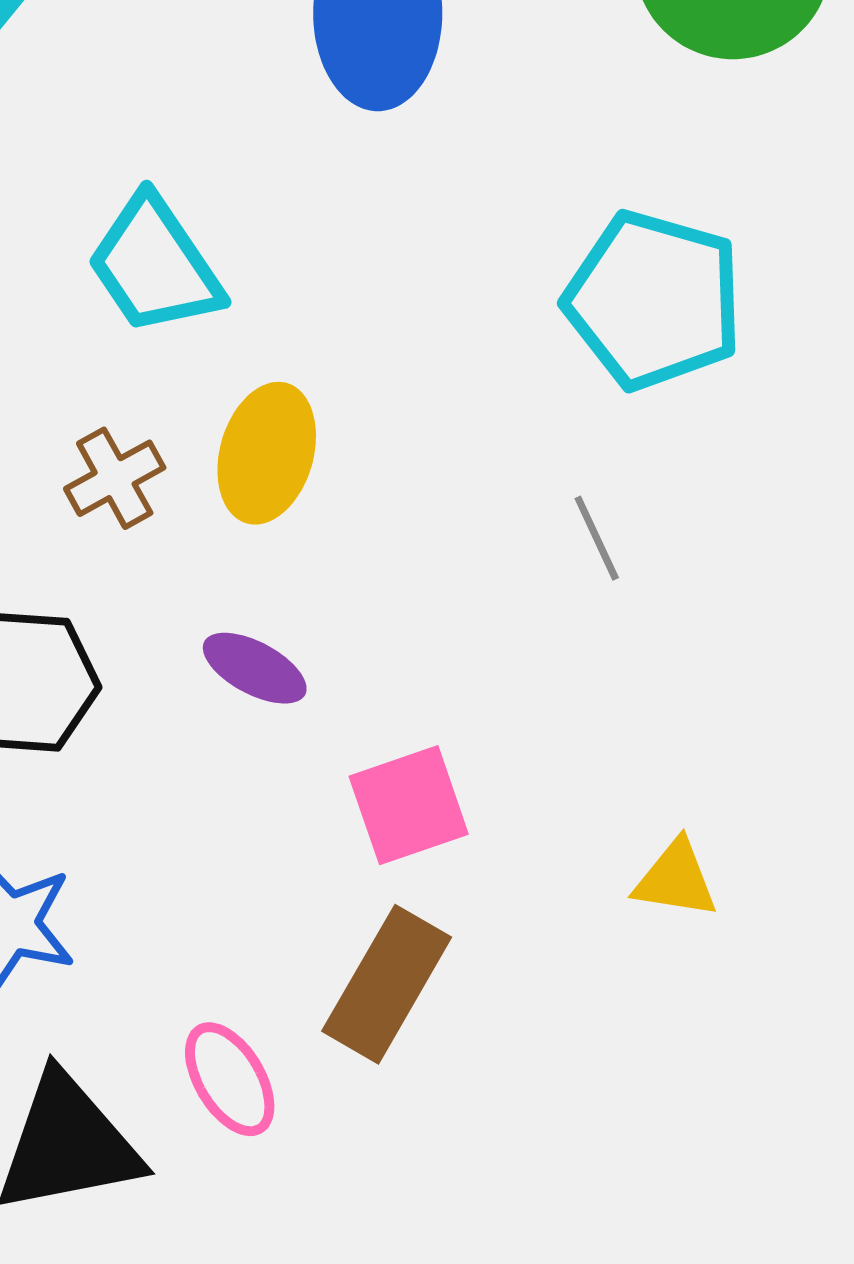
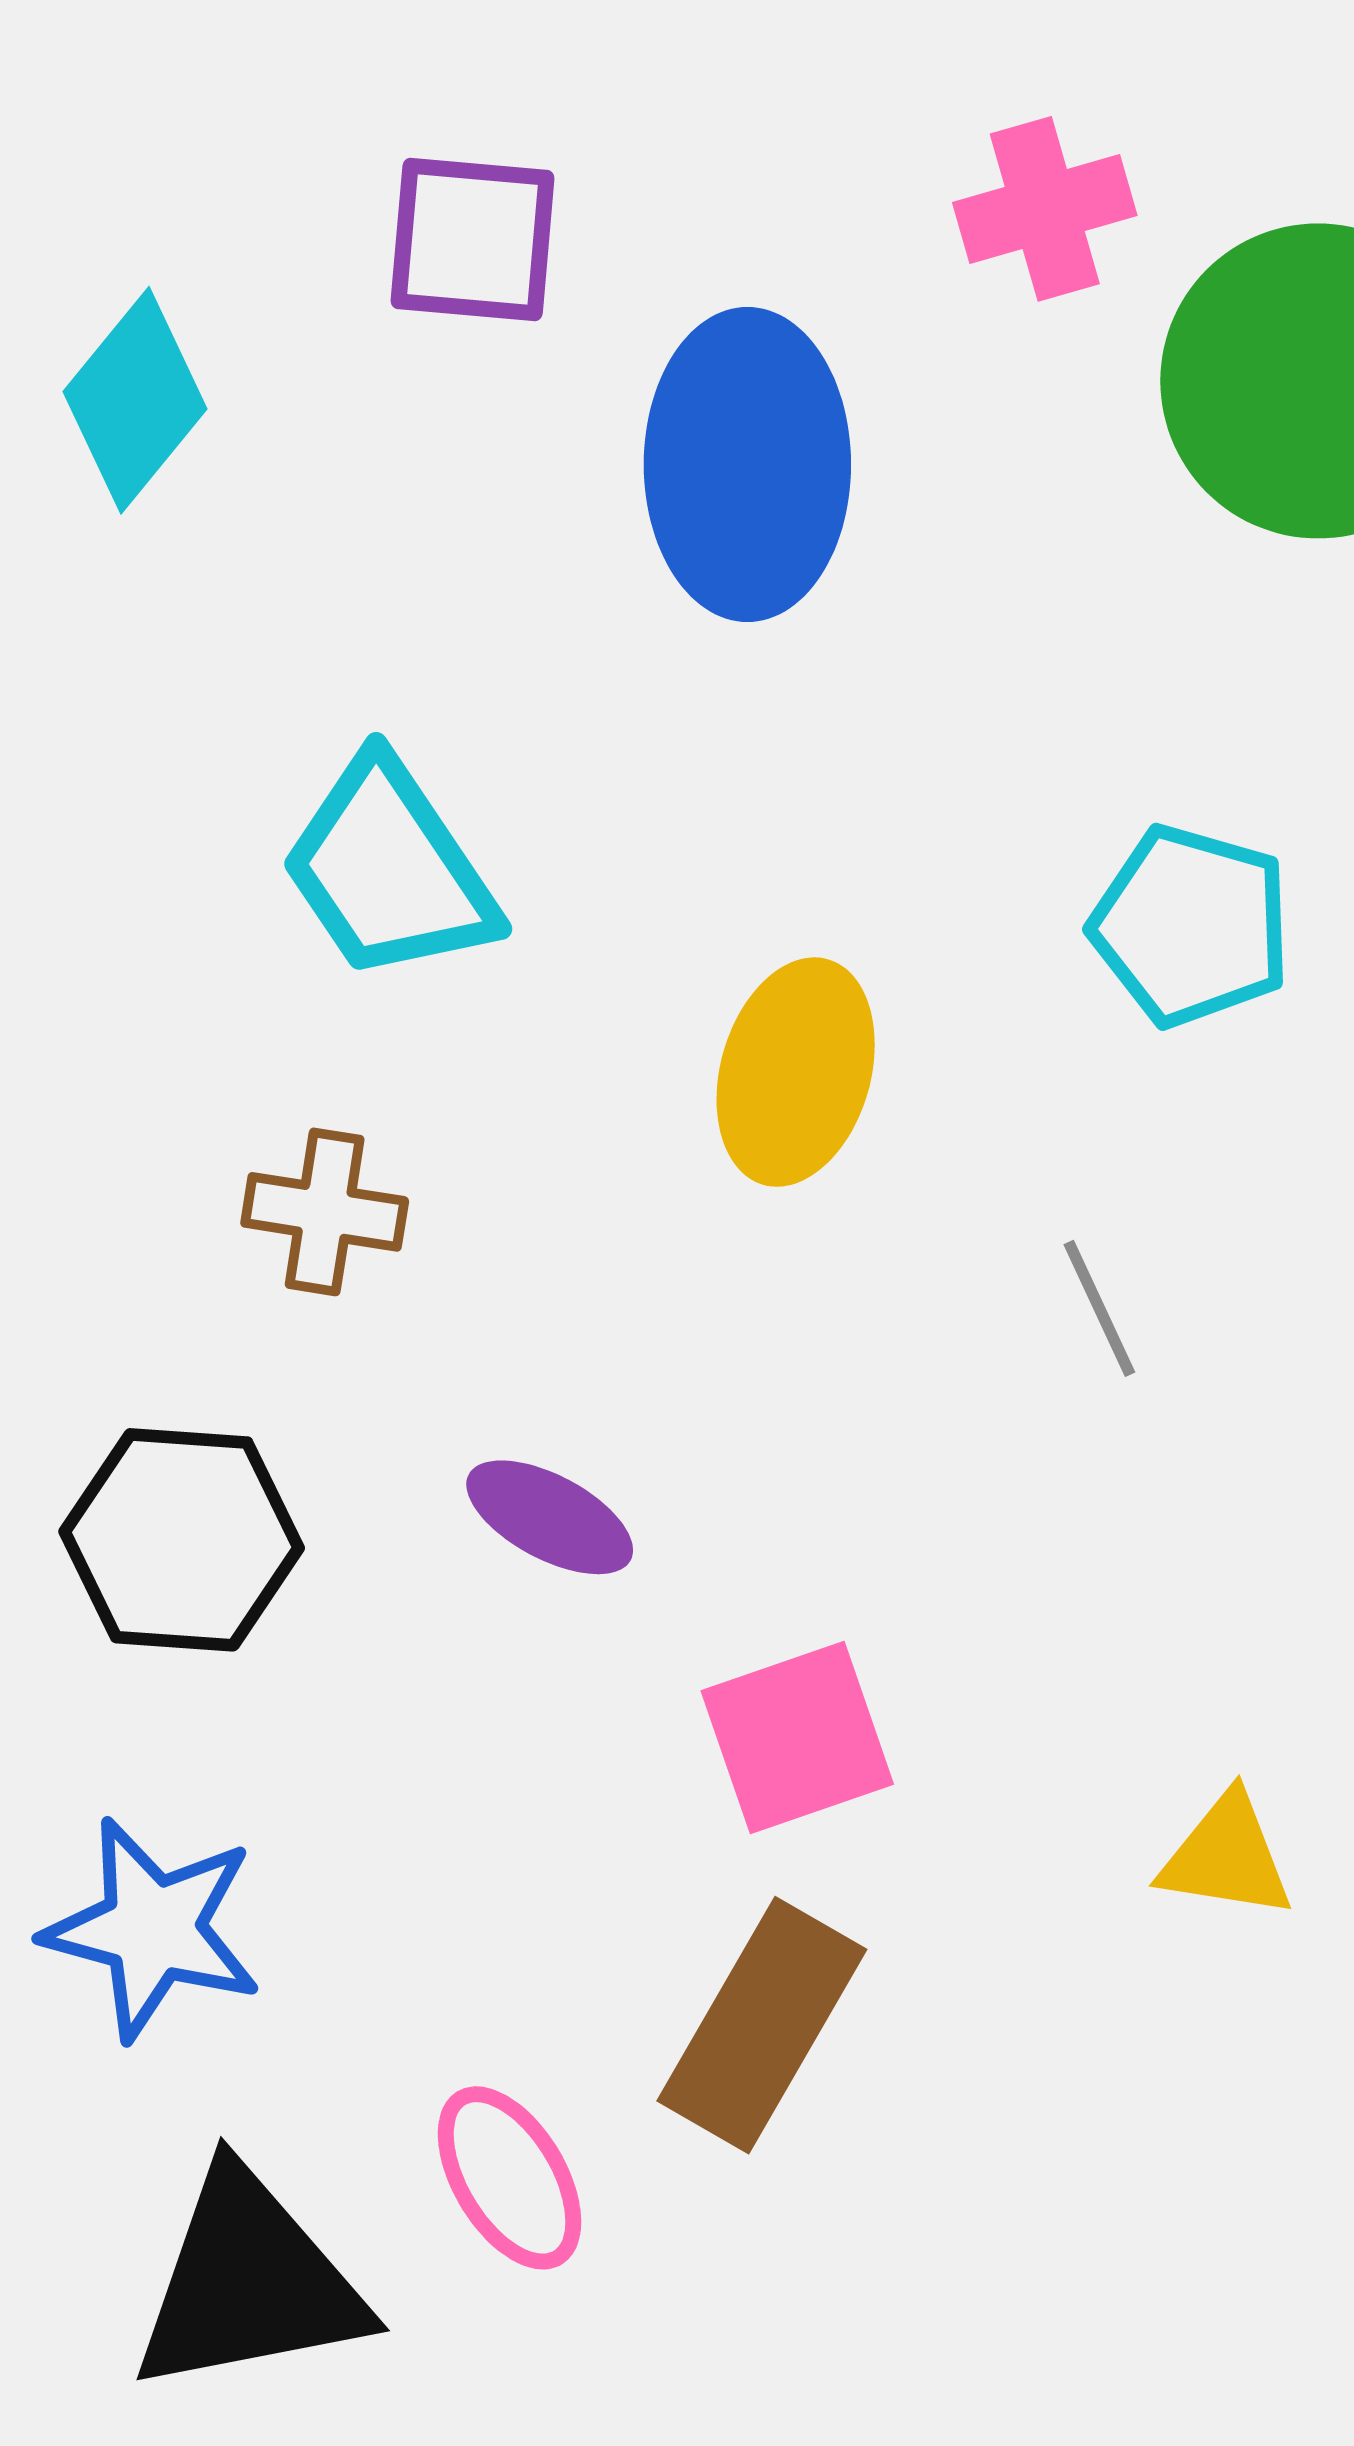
cyan pentagon: (654, 300) -> (1191, 926), size x0.7
yellow ellipse: (267, 453) -> (796, 1072), moved
brown cross: (115, 478) -> (325, 1212), turned 38

